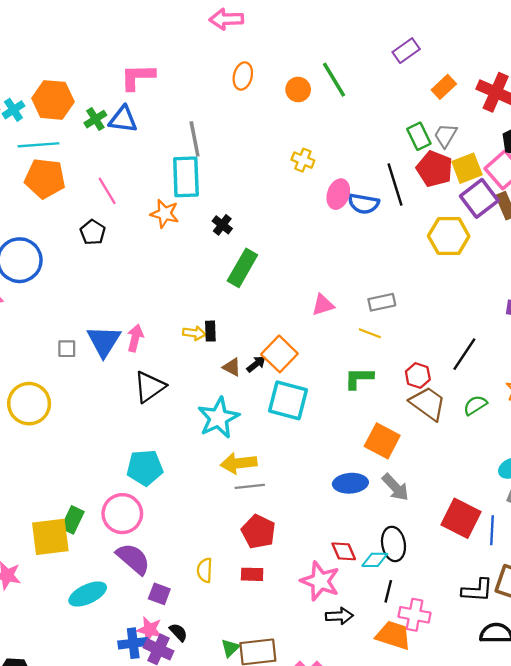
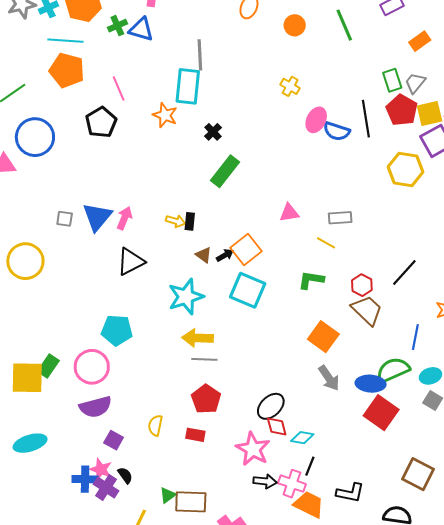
green line: (334, 80) -> (344, 25), moved
black pentagon: (93, 232) -> (101, 122), size x1.4
green semicircle: (475, 405) -> (393, 370), moved, size x1.6
blue ellipse: (350, 483) -> (371, 384), moved
blue line: (492, 530) -> (415, 337), moved
black ellipse: (393, 544) -> (271, 406), moved, turned 48
purple semicircle: (133, 559) -> (96, 407), turned 116
black L-shape: (477, 590) -> (350, 493), moved
cyan ellipse: (88, 594) -> (30, 443), moved
pink cross: (414, 615) -> (292, 484), moved

